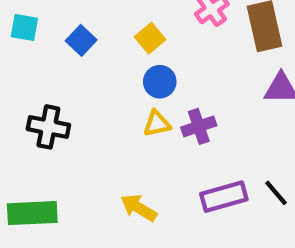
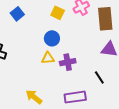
yellow square: (150, 38) -> (58, 13), moved, turned -32
black line: (276, 193) -> (99, 77), moved

